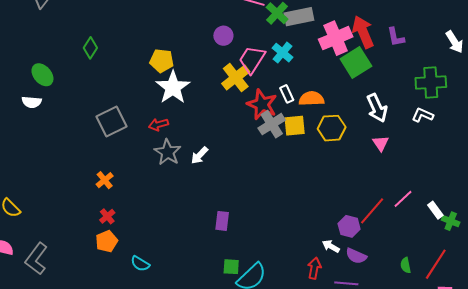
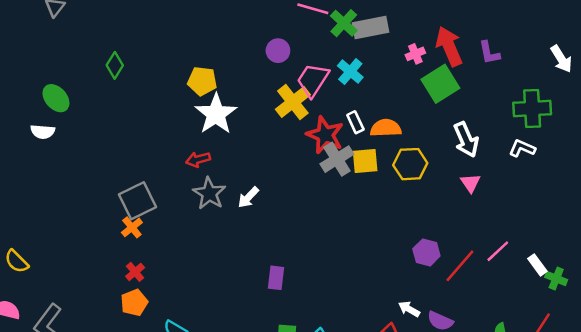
pink cross: (336, 38) -> (415, 54), size x0.5
gray square: (112, 121) -> (137, 201), moved
purple hexagon: (349, 226) -> (426, 252), moved

